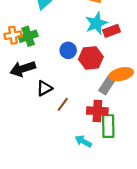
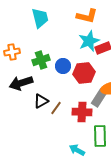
green cross: (28, 36) -> (41, 60), moved
brown line: (63, 104) -> (56, 108), moved
red cross: (97, 111) -> (82, 112), moved

